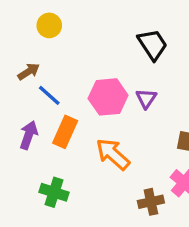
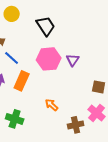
black trapezoid: (153, 44) -> (46, 26), moved
orange arrow: (113, 154) -> (52, 105), moved, size x0.6

